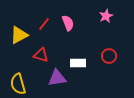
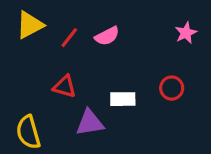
pink star: (106, 16) -> (186, 33), moved
pink semicircle: (68, 23) -> (107, 36), turned 84
yellow triangle: (19, 35) -> (30, 25), moved

